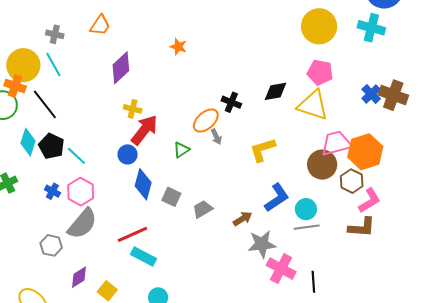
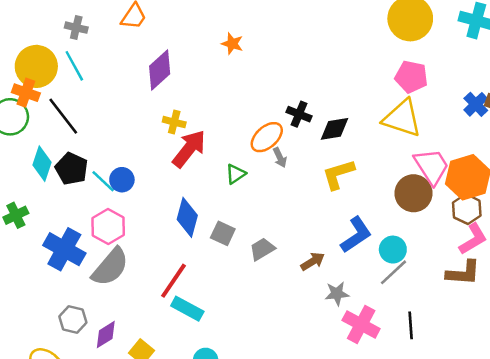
black diamond: (276, 91) -> (335, 129), moved
pink trapezoid: (336, 143) -> (432, 166), turned 72
blue circle: (128, 154) -> (122, 180), moved
brown hexagon: (352, 181) -> (467, 209), moved
blue cross: (52, 191) -> (64, 249), moved, size x2.0
gray line: (307, 227) -> (393, 272), turned -35
red line: (132, 234) -> (174, 281), turned -32
gray star: (262, 244) -> (337, 294), size x0.7
gray hexagon: (51, 245) -> (73, 320), moved
black line: (313, 282) -> (411, 325), moved

